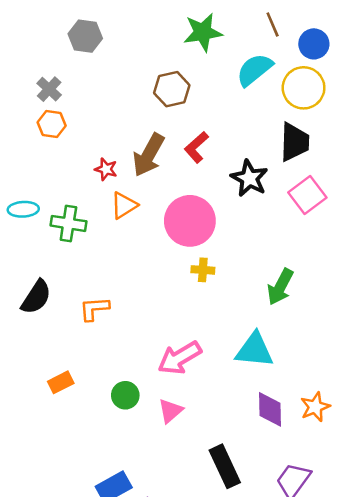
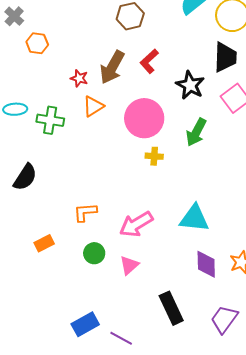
gray cross: (49, 89) -> (14, 16), moved
green arrow: (280, 287) -> (196, 132), moved
orange L-shape: (94, 309) -> (85, 212), moved

